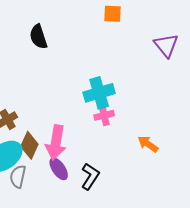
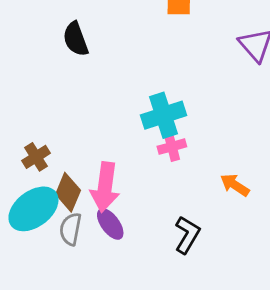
gray semicircle: (18, 176) -> (71, 229), moved
black L-shape: (90, 176) -> (187, 235), moved

